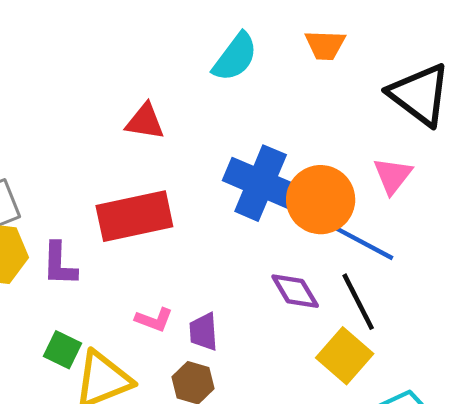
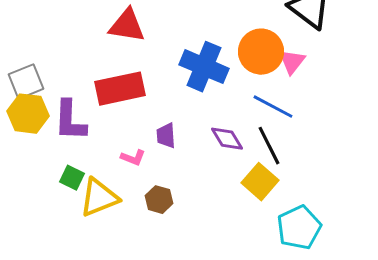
red triangle: (145, 122) -> (127, 26), size x1.4
orange circle: (321, 200) -> (261, 52), moved
purple L-shape: (59, 264) -> (70, 121), size x1.4
purple trapezoid: (204, 332) -> (166, 136), moved

